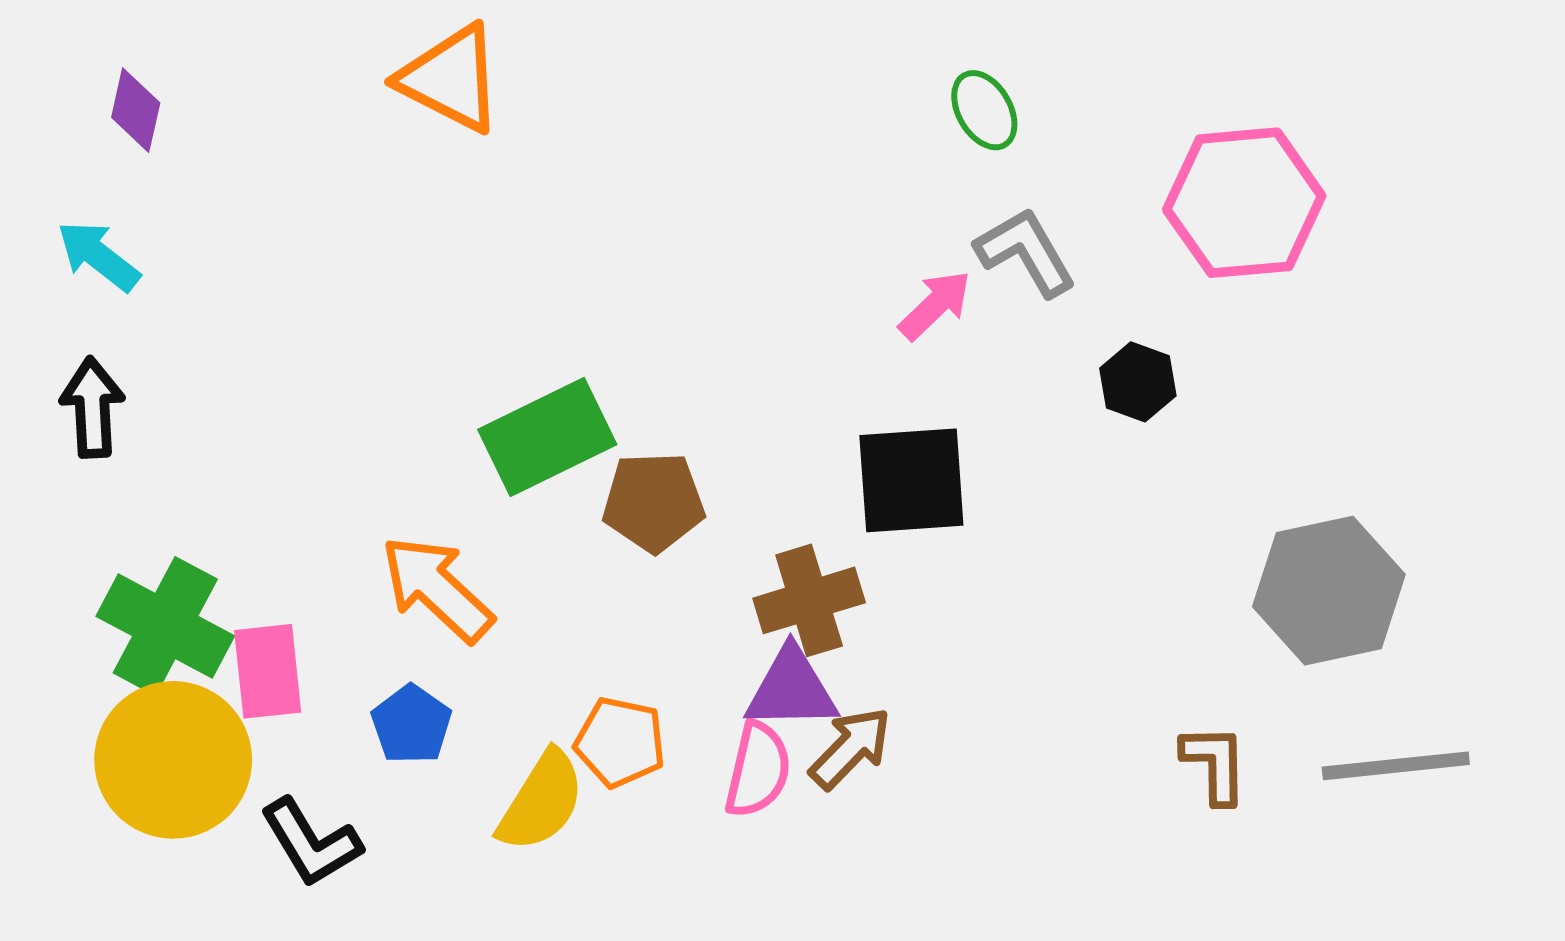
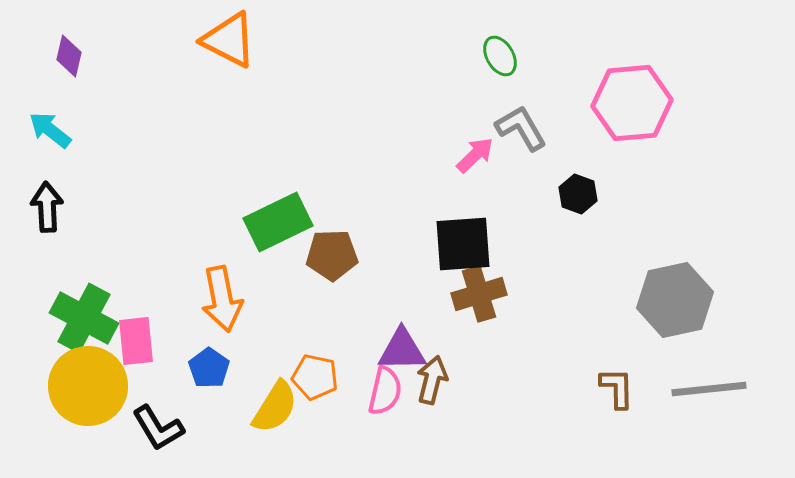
orange arrow: (437, 589) -> (222, 299), turned -144
brown cross: (809, 600) -> (479, 294), moved
brown arrow: (850, 748) -> (432, 380), turned -30

